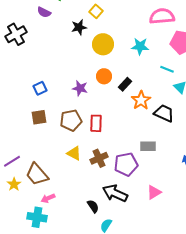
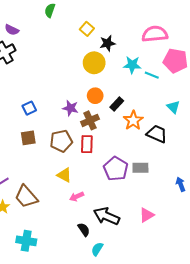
purple semicircle: (44, 12) -> (12, 30), moved
black star: (79, 27) -> (107, 43), moved
cyan line: (167, 69) -> (152, 75), moved
brown cross: (99, 158) -> (90, 120), moved
purple pentagon: (126, 164) -> (116, 169), moved, turned -30
pink arrow: (48, 198) -> (77, 197), moved

